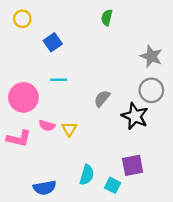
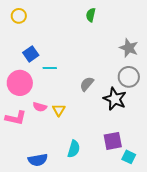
blue square: (53, 42) -> (31, 54), moved
cyan square: (113, 185) -> (129, 157), moved

